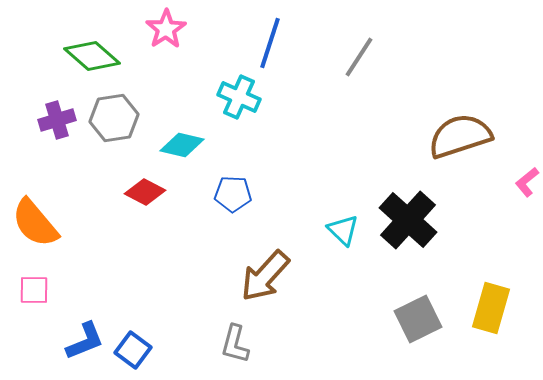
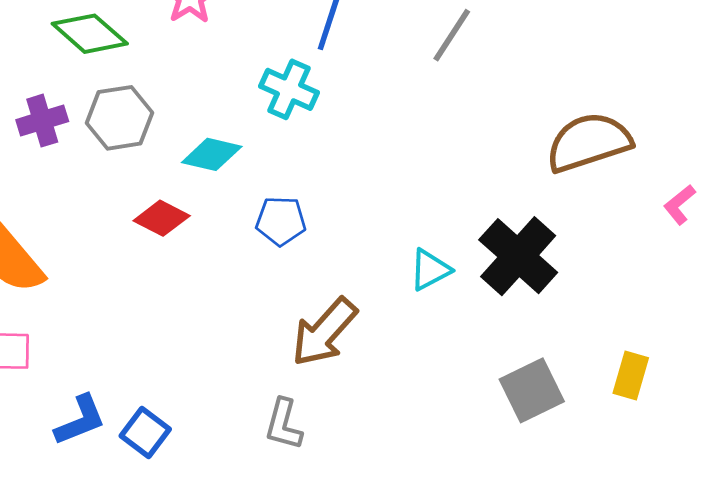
cyan triangle: (343, 230) -> (430, 270), turned 48
yellow rectangle: (491, 308) -> (631, 375), size x0.7

